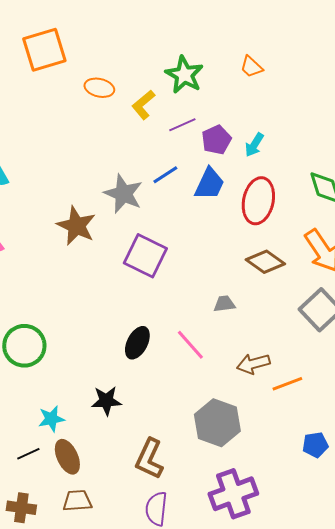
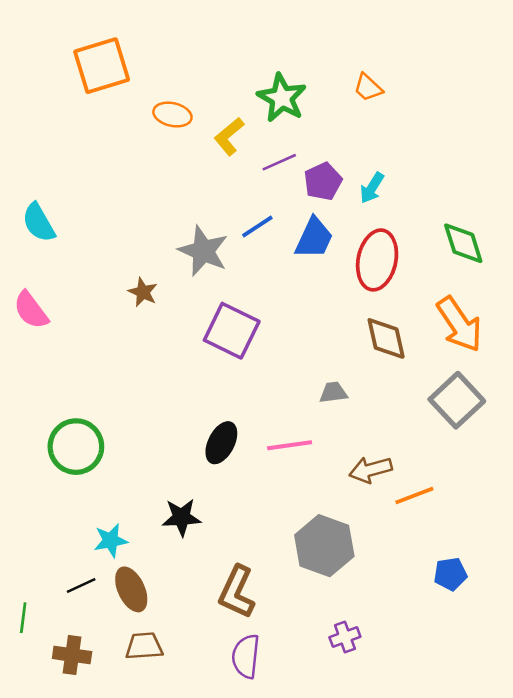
brown star: (76, 226) -> (143, 292), size x0.6
brown diamond: (265, 262) -> (386, 338), turned 42
pink line: (190, 345) -> (290, 445), turned -56
purple cross: (233, 494) -> (345, 637), size x0.5

